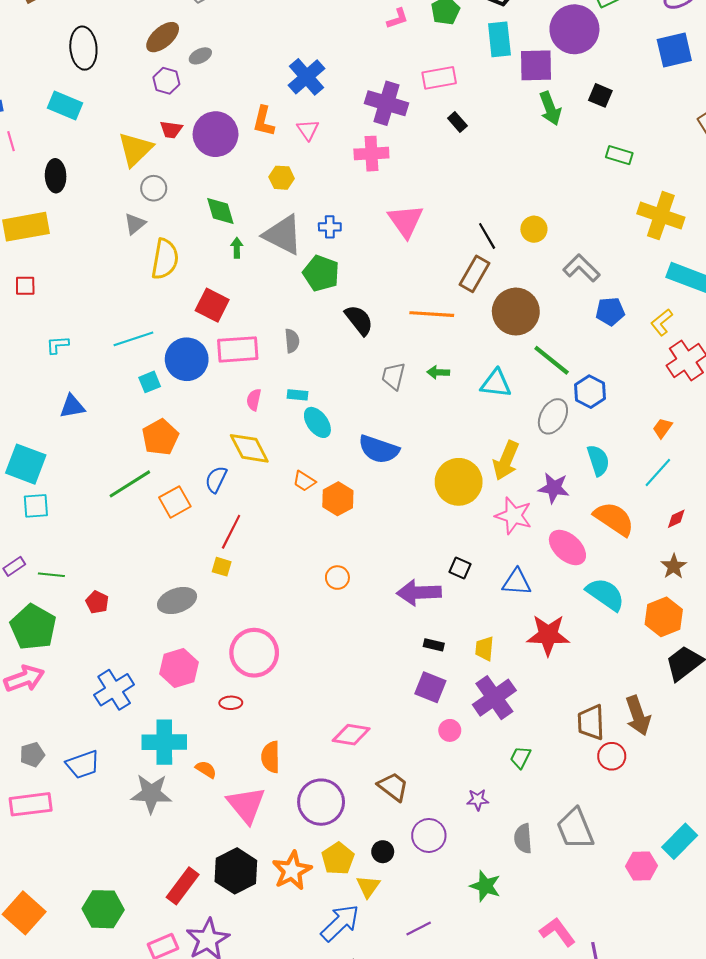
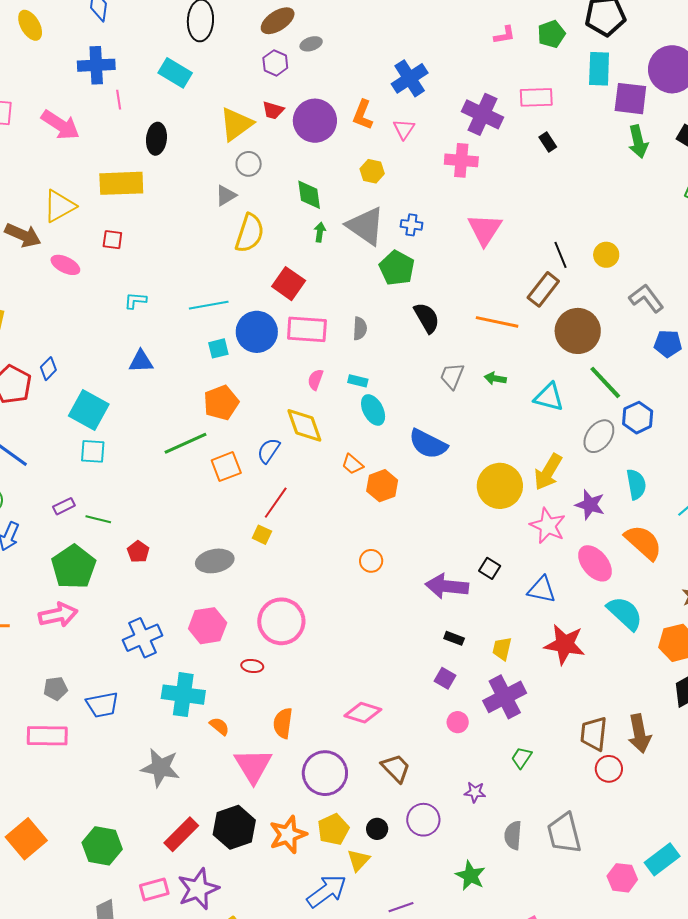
purple square: (430, 687) -> (445, 678), size x0.7
gray star: (151, 794) -> (160, 768), moved

